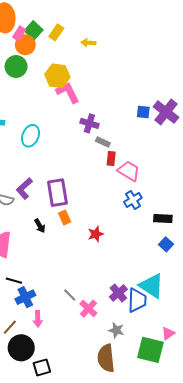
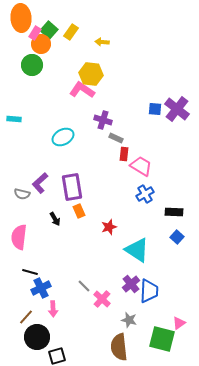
yellow hexagon: (57, 76) -> (91, 74), moved
pink L-shape: (68, 92) -> (82, 90), turned -30
cyan ellipse: (30, 136) -> (63, 137), moved, turned 40
cyan triangle: (152, 286) -> (137, 250), moved

